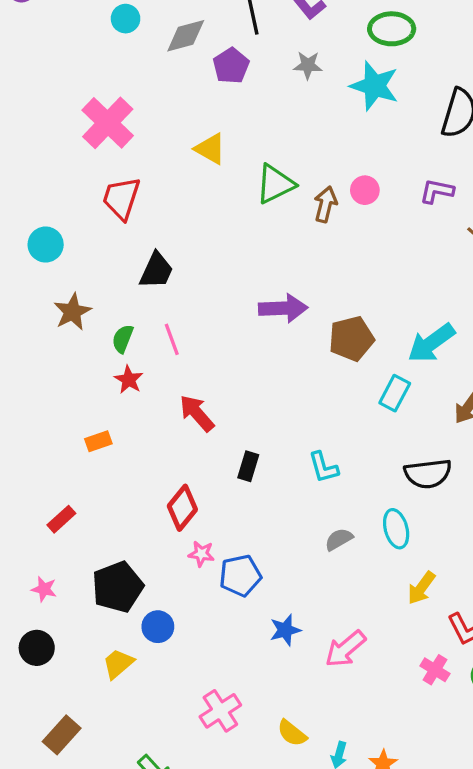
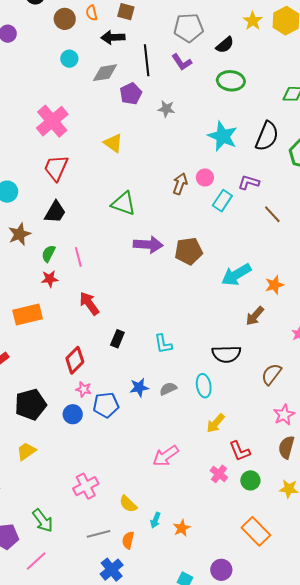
gray star: (308, 65) -> (166, 109), moved
cyan star: (375, 86) -> (223, 136), moved
green triangle: (275, 184) -> (124, 204), moved, turned 40
black trapezoid: (156, 271) -> (55, 212), moved
brown pentagon: (351, 339) -> (189, 251), moved
red star: (129, 380) -> (50, 279), turned 30
cyan rectangle: (395, 393) -> (222, 201), moved
orange rectangle: (98, 441) -> (28, 315), size x1.8
blue circle: (158, 627) -> (73, 414), moved
blue star: (285, 630) -> (139, 387), moved

